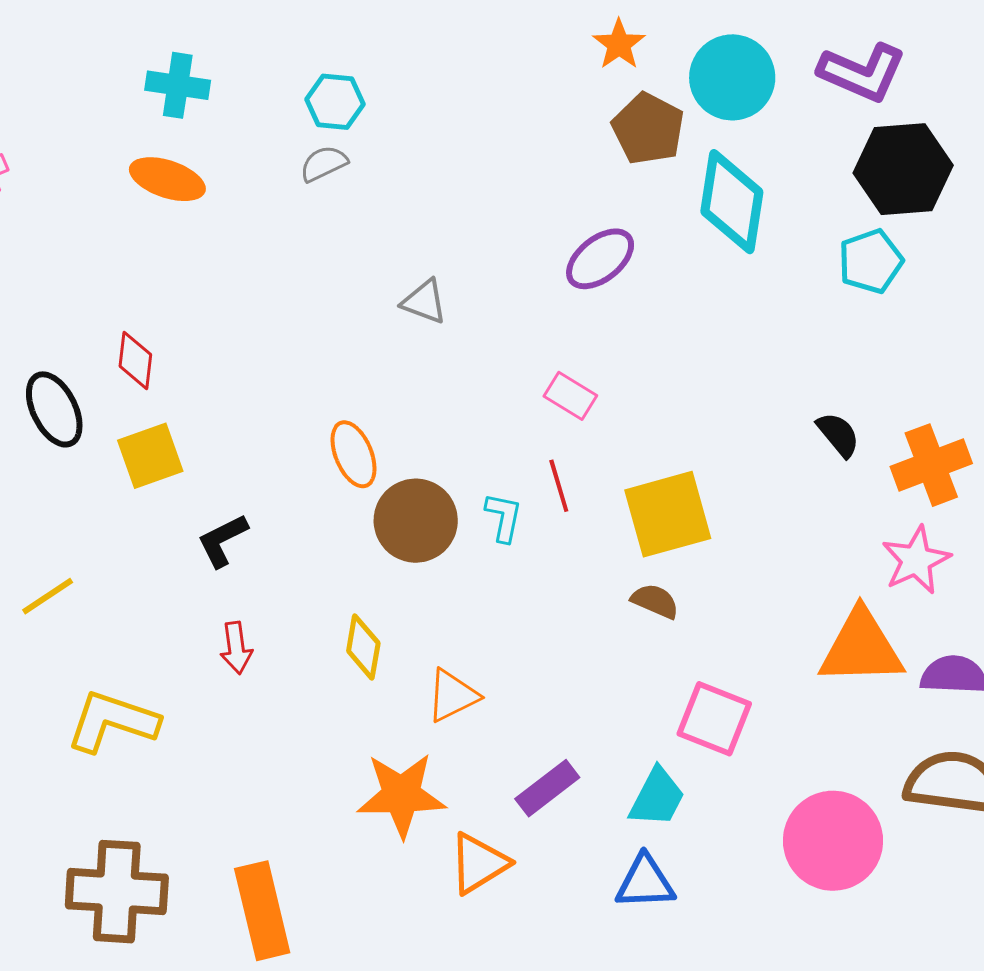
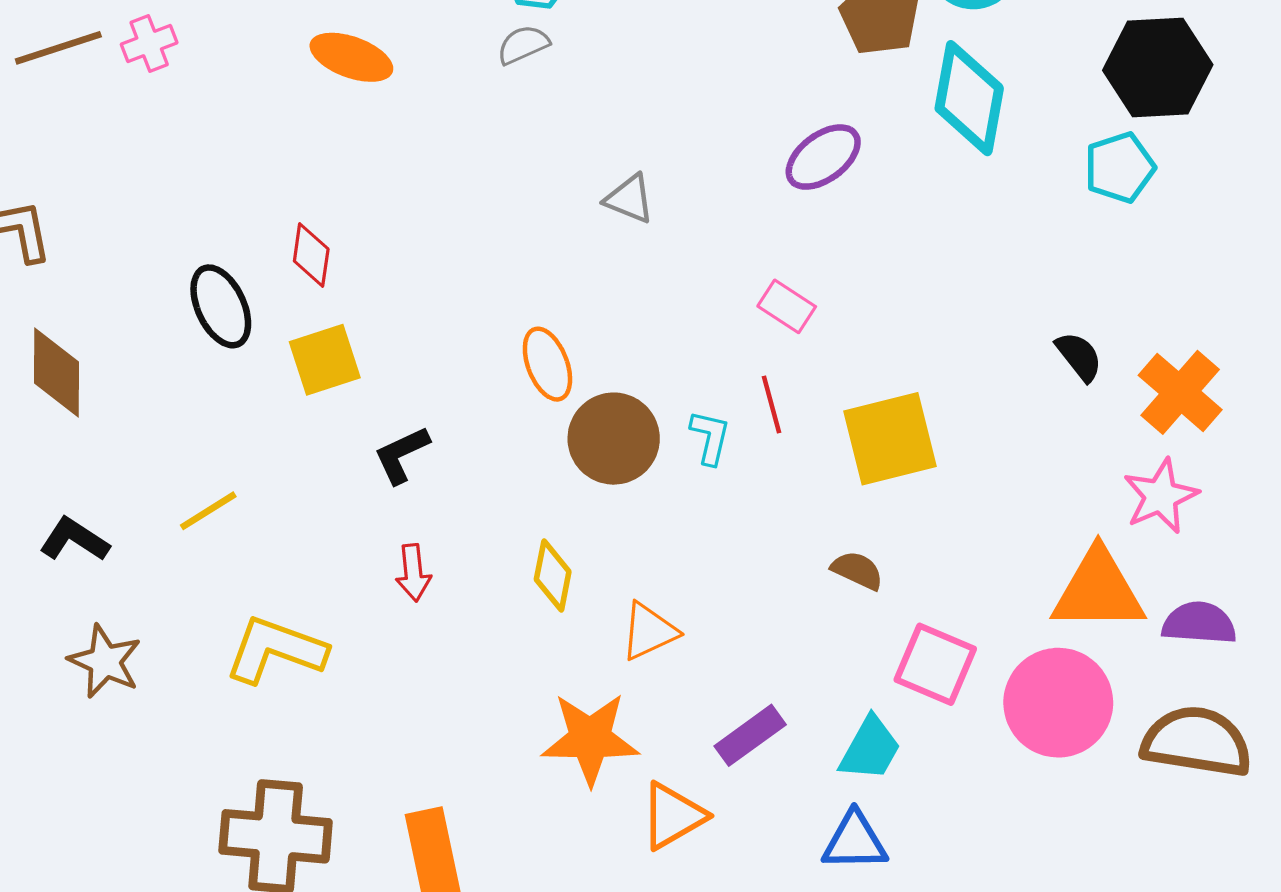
orange cross: (931, 465) -> (1180, 392), turned -30
brown semicircle: (655, 601) -> (857, 570), moved
pink circle: (833, 841) -> (1058, 703), moved

